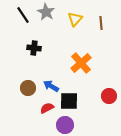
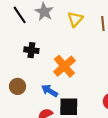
orange cross: (81, 63) -> (64, 66), moved
brown circle: (28, 88) -> (18, 86), moved

